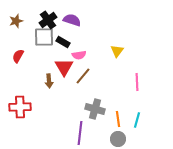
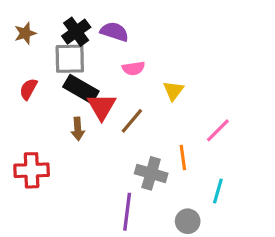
black rectangle: (63, 42) -> (81, 89), moved, size x1.5
yellow triangle: (117, 51) -> (173, 91), moved
pink semicircle: (79, 55) -> (134, 68), moved
pink line: (137, 82) -> (218, 130), turned 48
orange line: (118, 119) -> (183, 158), moved

